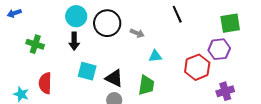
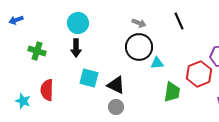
black circle: (107, 23) -> (139, 47), moved
gray arrow: (137, 33) -> (139, 23), moved
green trapezoid: (146, 85) -> (172, 92), moved

